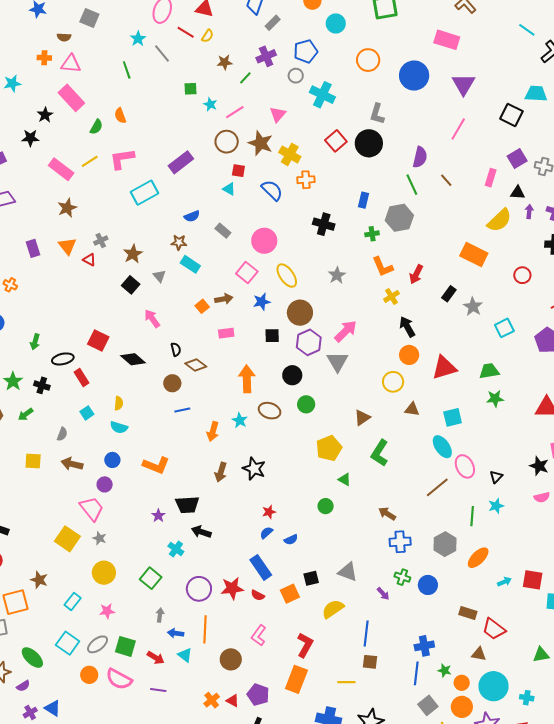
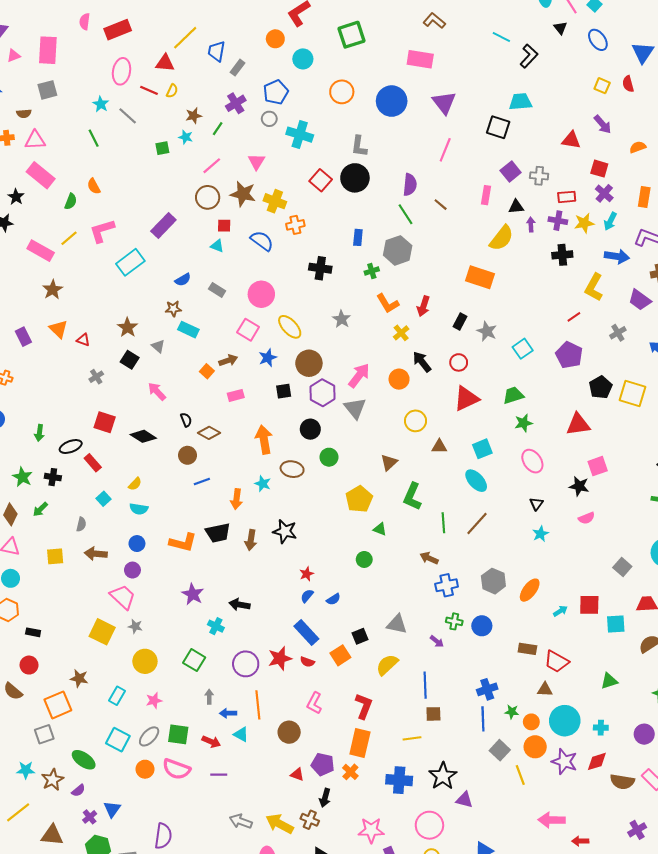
gray square: (89, 18) -> (47, 90), turned -30
cyan star: (210, 104) -> (186, 137), moved
gray cross: (101, 240) -> (96, 377), moved
red circle: (522, 275) -> (459, 362), moved
orange circle: (409, 355) -> (399, 379), moved
yellow semicircle: (119, 403) -> (135, 484), turned 48
pink ellipse: (465, 466) -> (532, 461), moved
black trapezoid: (187, 505) -> (218, 533), moved
purple star: (158, 516) -> (193, 594), size x1.5
green line: (472, 516) -> (443, 523), moved
orange cross: (212, 700) -> (350, 772), moved
blue triangle: (53, 708) -> (112, 809), turned 42

